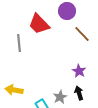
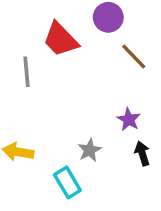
black arrow: (79, 93) -> (142, 154), moved
gray star: (60, 97) -> (90, 150), moved

